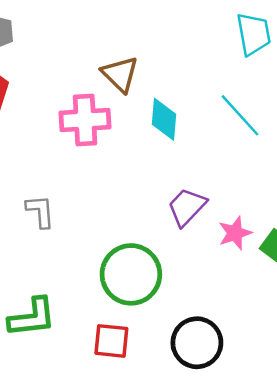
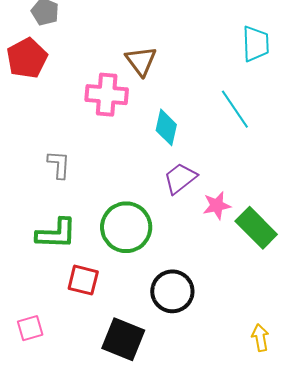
cyan diamond: (164, 119) -> (166, 127), moved
green L-shape: (32, 317) -> (56, 234), moved
red square: (111, 341) -> (83, 280), moved

